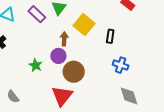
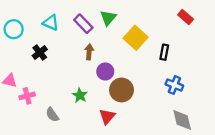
brown arrow: (64, 39) -> (89, 52), moved
green star: (36, 65) -> (80, 95), moved
red triangle: (62, 96) -> (107, 116), size x0.7

